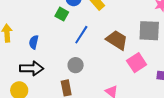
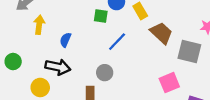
green square: (62, 14) -> (101, 16), turned -32
brown trapezoid: (117, 40) -> (161, 33), moved

